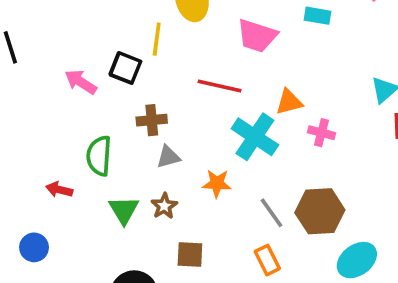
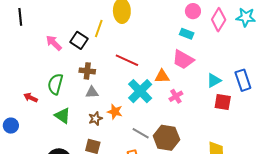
pink trapezoid: (257, 36) -> (183, 60), moved
pink cross: (321, 133) -> (176, 96), turned 32
brown star: (164, 206) -> (95, 119), moved
green triangle: (124, 210) -> (63, 116), turned -36
gray line: (272, 213) -> (141, 133), turned -36

